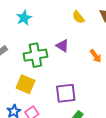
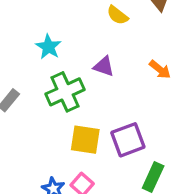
cyan star: (24, 18) -> (48, 47), moved
yellow square: (26, 84) -> (85, 140), moved

